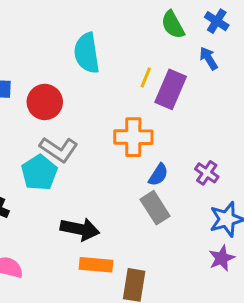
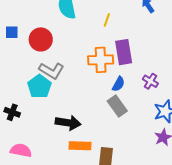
purple rectangle: (171, 89) -> (124, 52), moved, turned -30

